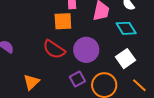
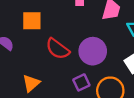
orange square: (63, 21) -> (32, 21), moved

